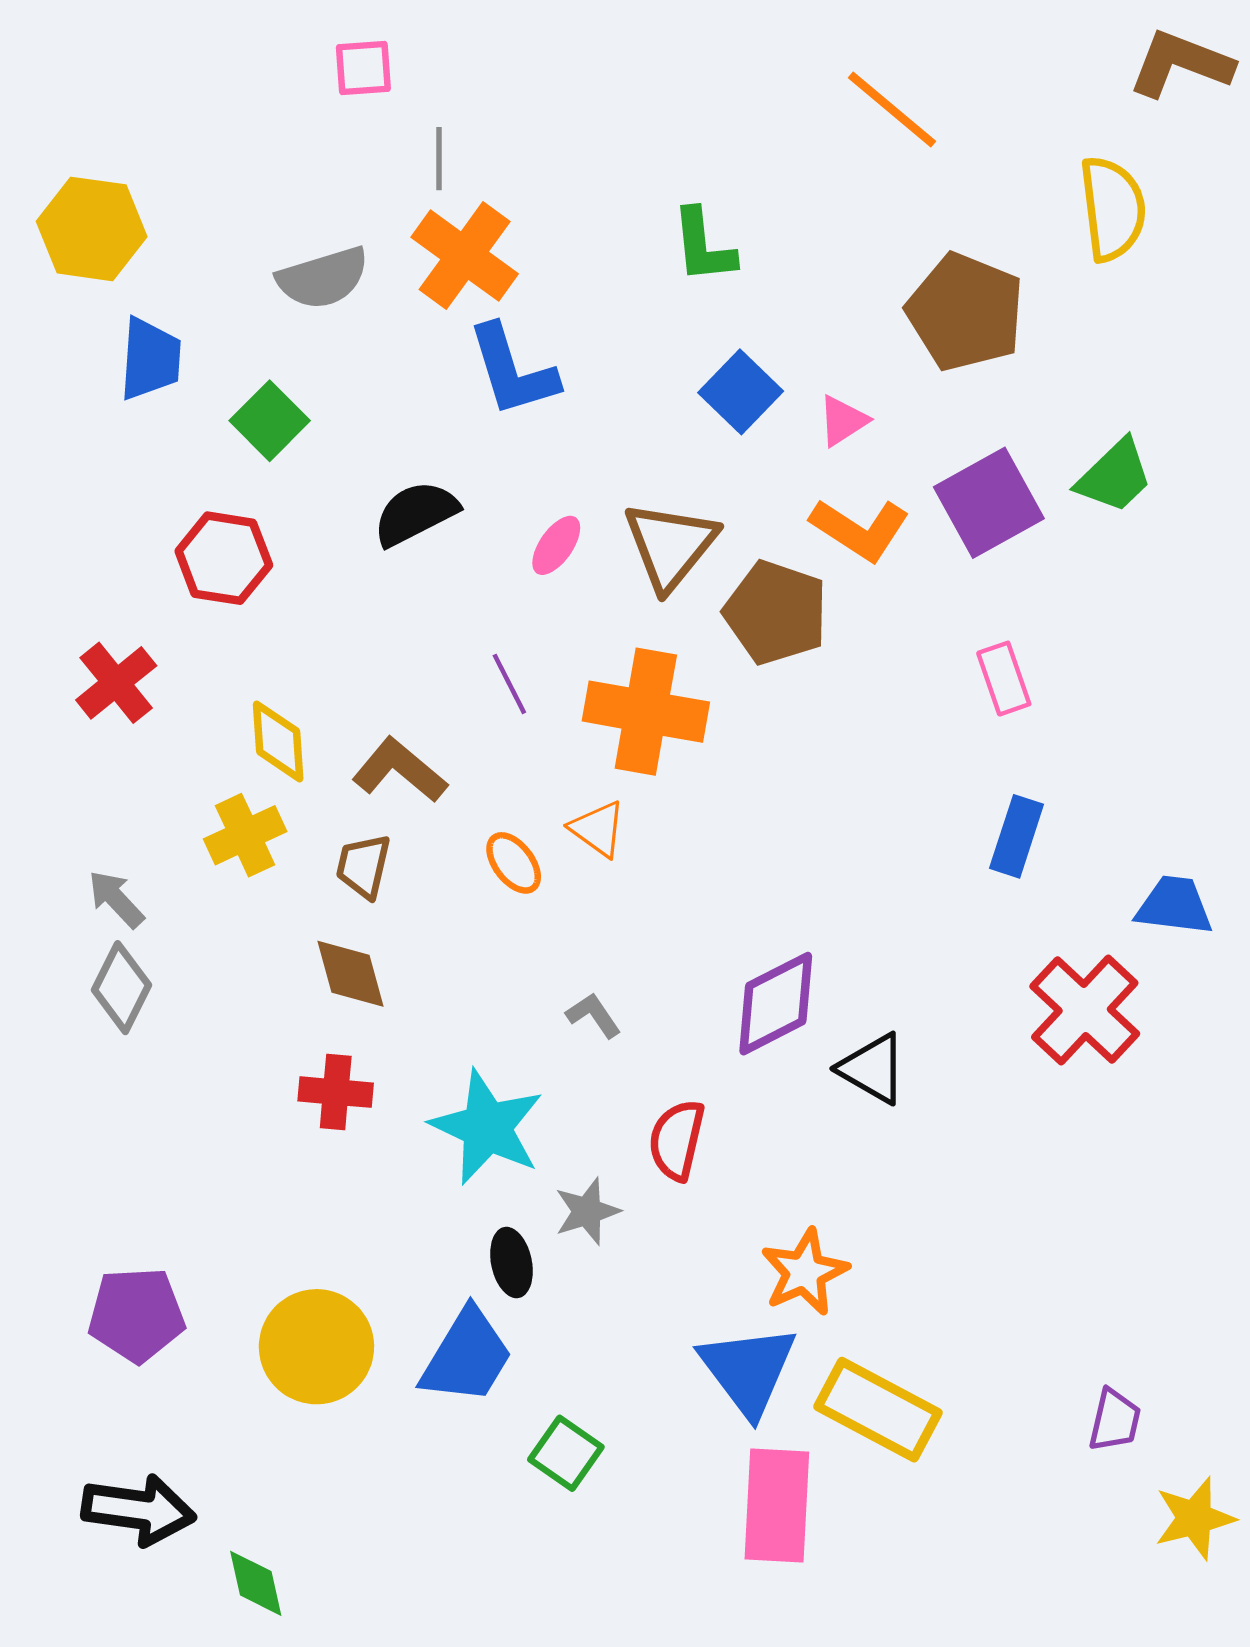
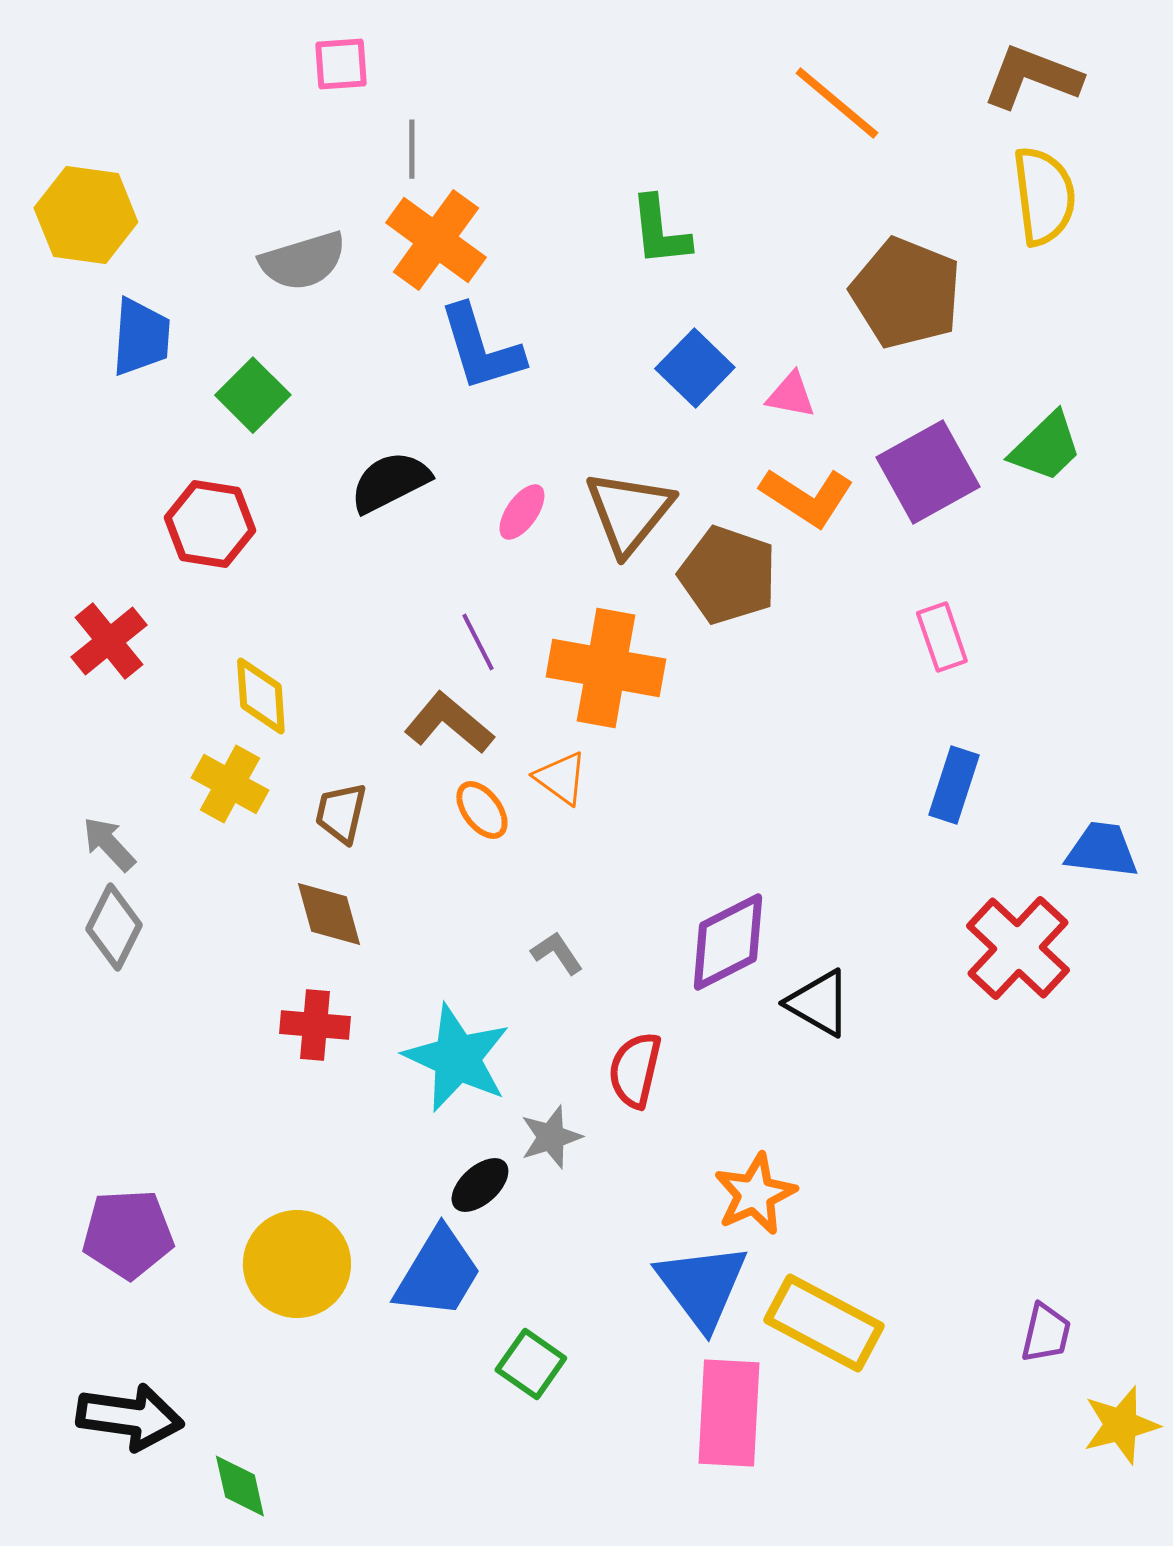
brown L-shape: (1181, 64) -> (1032, 77), moved
pink triangle: (843, 421) -> (791, 395), turned 44
brown L-shape: (400, 770) -> (449, 723), moved
yellow cross: (245, 835) -> (230, 784), turned -36
black ellipse: (511, 1263) -> (480, 1185), turned 60

